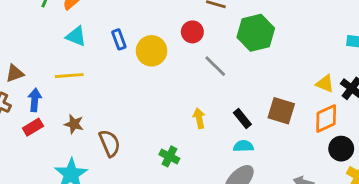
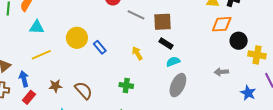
blue rectangle: (119, 39) -> (100, 47), moved
yellow circle: (152, 51) -> (77, 38), moved
brown square: (281, 111) -> (162, 22), moved
orange diamond: (326, 119) -> (222, 24), turned 40

